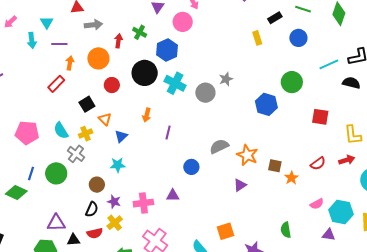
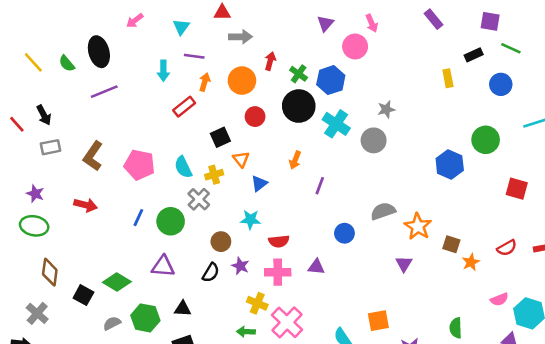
green cross: (140, 32) -> (299, 74), moved
cyan arrow: (32, 40) -> (163, 71), moved
gray star: (226, 79) -> (386, 109), moved
purple triangle: (240, 185) -> (404, 264), turned -32
green diamond: (16, 192) -> (117, 282), moved
purple triangle: (56, 223) -> (163, 266), moved
yellow cross: (115, 223) -> (257, 303), moved, turned -35
red semicircle: (95, 233) -> (279, 241), moved

